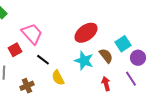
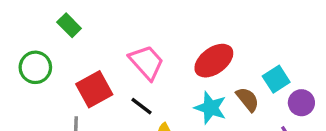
pink trapezoid: (32, 34) -> (146, 62), moved
red square: (15, 50) -> (94, 89), size x1.5

